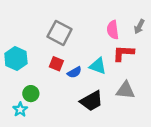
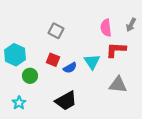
gray square: (60, 33) -> (56, 31), size x0.7
cyan triangle: (98, 66) -> (92, 62), turned 36
green circle: (31, 94) -> (30, 76), moved
black trapezoid: (91, 101) -> (66, 101), moved

